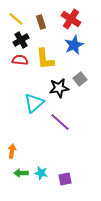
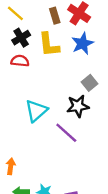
brown rectangle: (41, 22) -> (55, 16), moved
yellow L-shape: (45, 59) -> (49, 45), moved
black star: (59, 88) -> (78, 106), moved

